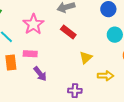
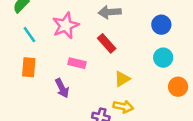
pink rectangle: (30, 54) -> (77, 63), moved
yellow arrow: (106, 76) -> (123, 107), moved

